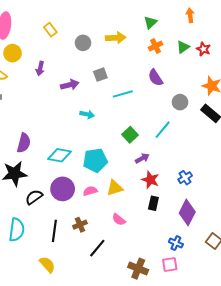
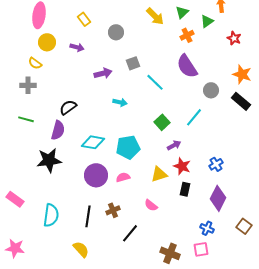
yellow arrow: (116, 38) -> (155, 16), moved, turned 48
green triangle: (183, 47) -> (207, 21), moved
purple arrow: (40, 68) -> (77, 47), moved, turned -88
purple semicircle: (156, 78) -> (187, 66), size x1.4
cyan line: (123, 94) -> (155, 82), turned 60
yellow triangle: (115, 188) -> (159, 174), moved
black semicircle: (34, 197) -> (68, 107), moved

